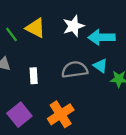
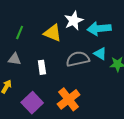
yellow triangle: (35, 28) -> (53, 33), moved
green line: (12, 34) -> (20, 32), turned 64

